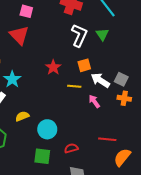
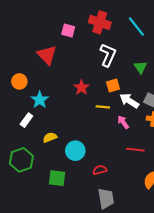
pink square: (26, 11) -> (68, 31), moved
green triangle: (102, 34) -> (140, 67), moved
red line: (107, 139) -> (135, 150), moved
green square: (42, 156) -> (57, 178), moved

